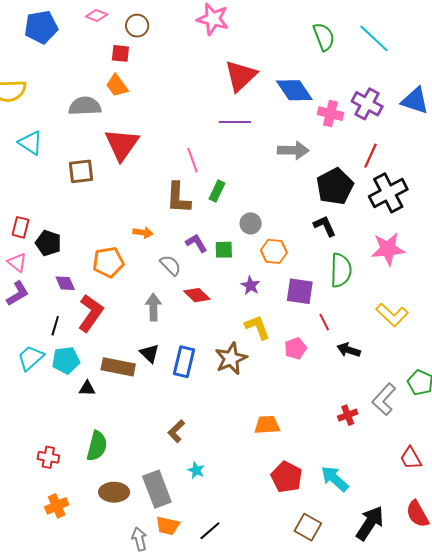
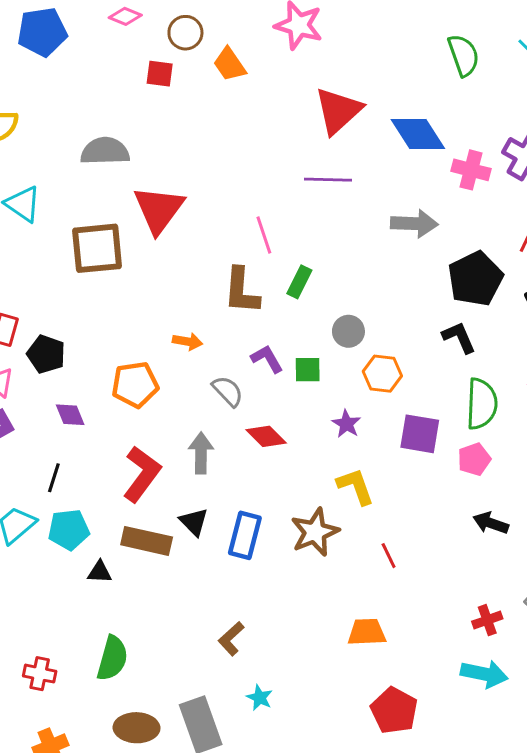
orange trapezoid: (117, 86) -> (230, 64), moved
brown square: (81, 171) -> (97, 248), size x1.4
red L-shape: (91, 313) -> (142, 474), moved
red line: (324, 322) -> (389, 556), moved
pink pentagon: (296, 348) -> (474, 459), moved
cyan arrow: (335, 479) -> (484, 674), moved, turned 148

